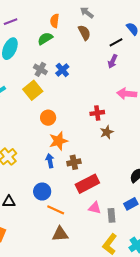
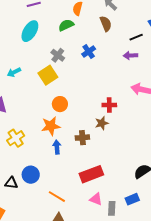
purple arrow: (113, 61) -> (130, 55), turned 56
blue cross: (62, 70) -> (89, 52), moved
brown star: (107, 132) -> (102, 123), moved
orange star: (58, 141) -> (51, 126), moved
brown cross: (74, 162) -> (82, 138), moved
blue circle: (42, 192) -> (31, 175), moved

